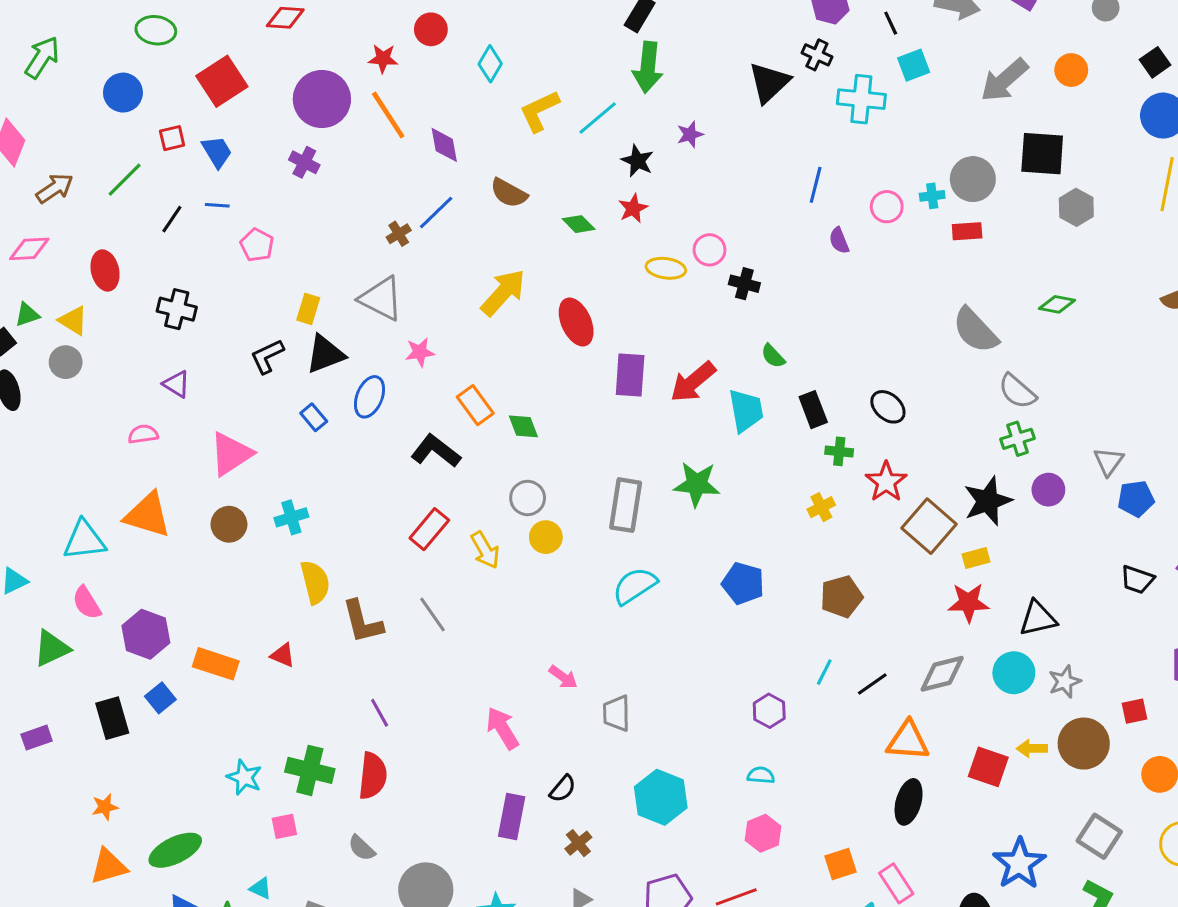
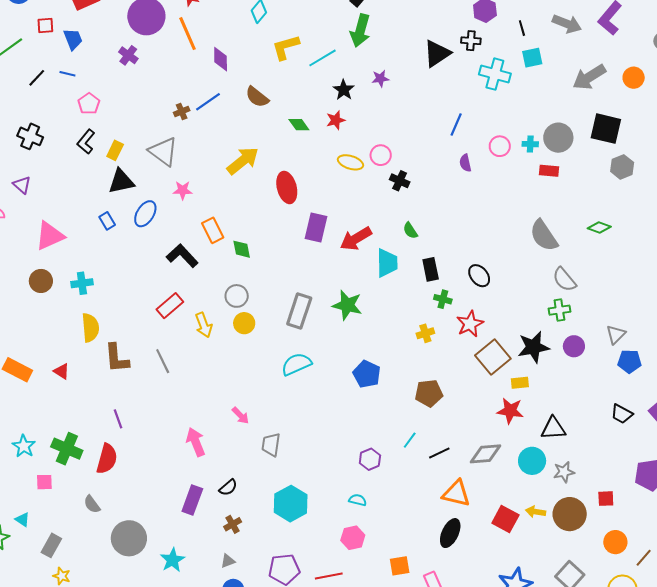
black cross: (817, 55) -> (471, 41), turned -30
black L-shape: (267, 356) -> (86, 142), moved, turned -35

